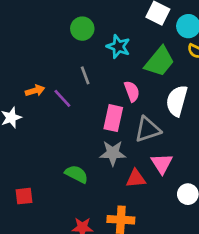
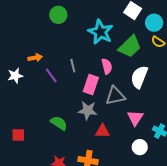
green circle: (82, 29) -> (58, 15), moved
cyan star: (118, 47) -> (101, 32), size x1.4
gray line: (85, 75) -> (73, 66), moved
purple line: (62, 98) -> (51, 76), moved
pink triangle: (162, 163) -> (135, 118), moved

